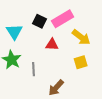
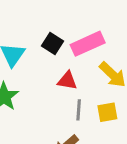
gray line: (33, 69) -> (79, 110), moved

